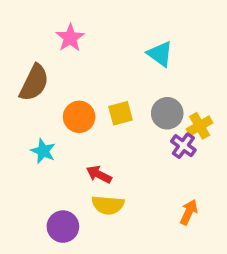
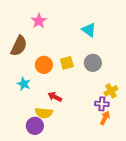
yellow cross: (200, 126) -> (111, 91), moved
purple cross: (183, 146) -> (102, 104), moved, turned -32
yellow semicircle: (108, 205) -> (44, 113), moved

